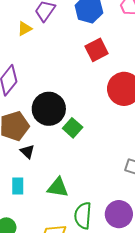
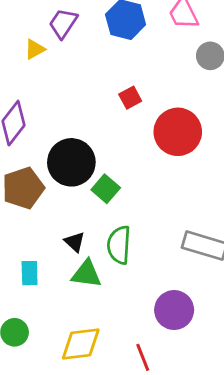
red square: (97, 50) -> (130, 98), moved, size x0.7
black triangle: (27, 152) -> (75, 242), moved
green semicircle: (83, 216) -> (119, 245), moved

